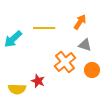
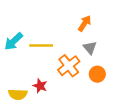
yellow line: (44, 28) -> (41, 46), moved
gray triangle: (85, 45) -> (90, 48), turned 32

